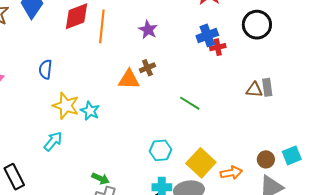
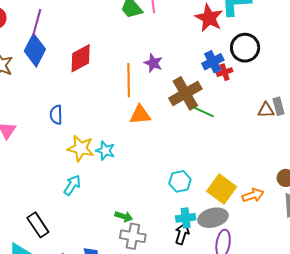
black circle: (257, 25) -> (245, 48), moved
orange line: (102, 26) -> (129, 80), moved
brown cross: (147, 68) -> (185, 93), moved, size x2.0
green line: (190, 103) -> (203, 112), moved

